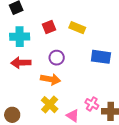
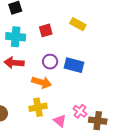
yellow rectangle: (77, 28) -> (78, 24), moved
blue rectangle: (101, 57) -> (74, 65), moved
yellow cross: (50, 105) -> (38, 107), turned 30

